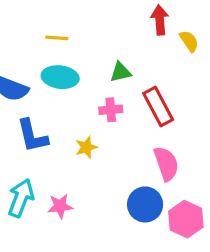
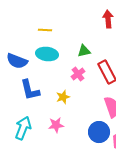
pink cross: (111, 110) -> (78, 74), turned -32
pink star: (60, 206) -> (56, 125), moved

